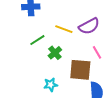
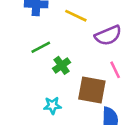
yellow line: (64, 29) -> (76, 16), moved

